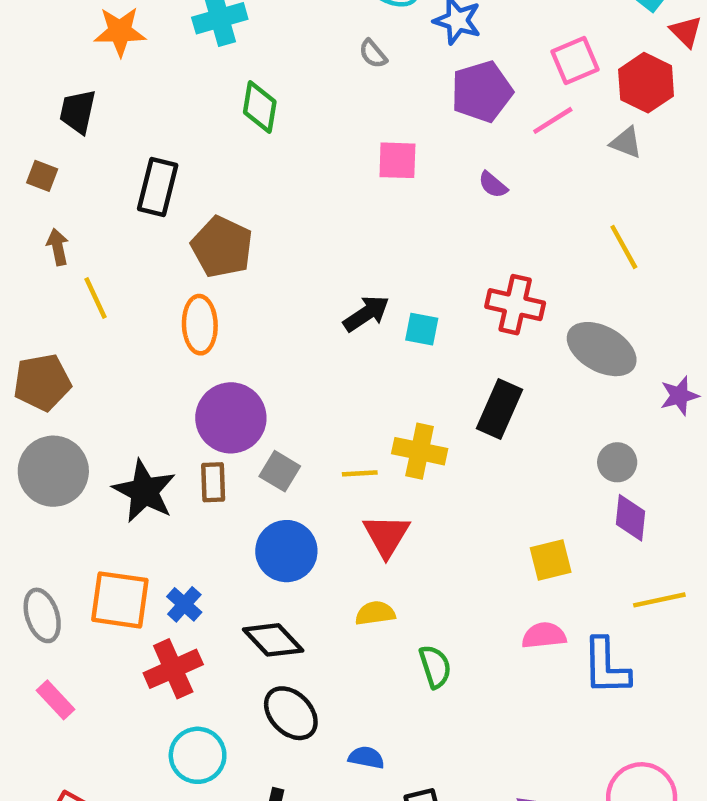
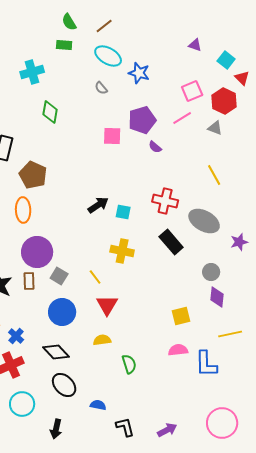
purple pentagon: (482, 92) -> (142, 120), moved
black rectangle: (500, 409) -> (171, 242), moved, turned -65
yellow cross: (420, 451) -> (122, 251), moved
yellow line: (360, 473) -> (95, 277), turned 56

